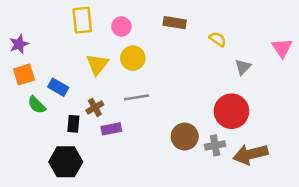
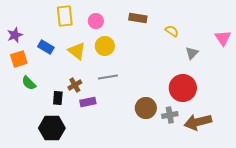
yellow triangle: (97, 64) -> (77, 51), turned -30
blue rectangle: (58, 87) -> (46, 47), moved

